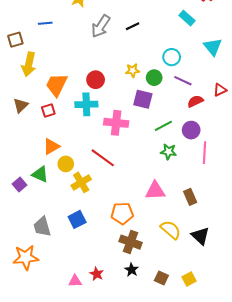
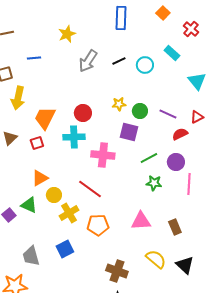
cyan circle: (172, 57) -> (145, 65), moved
red triangle: (220, 90) -> (197, 117), moved
orange pentagon: (122, 213) -> (98, 225), moved

